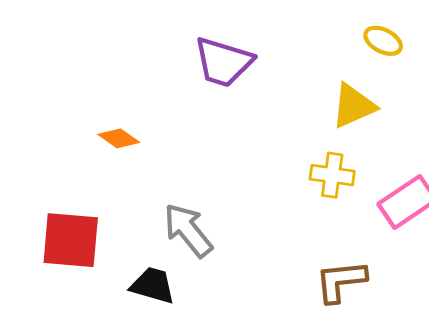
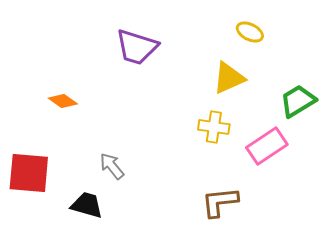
gray arrow: (188, 230) -> (112, 166), size x0.7

